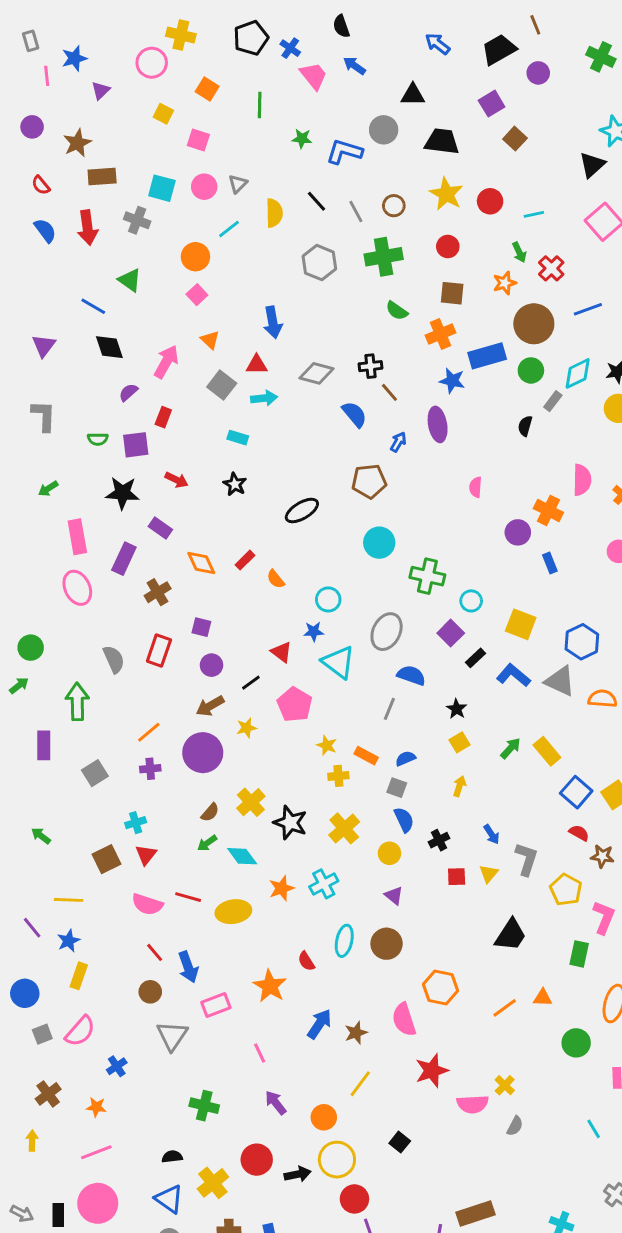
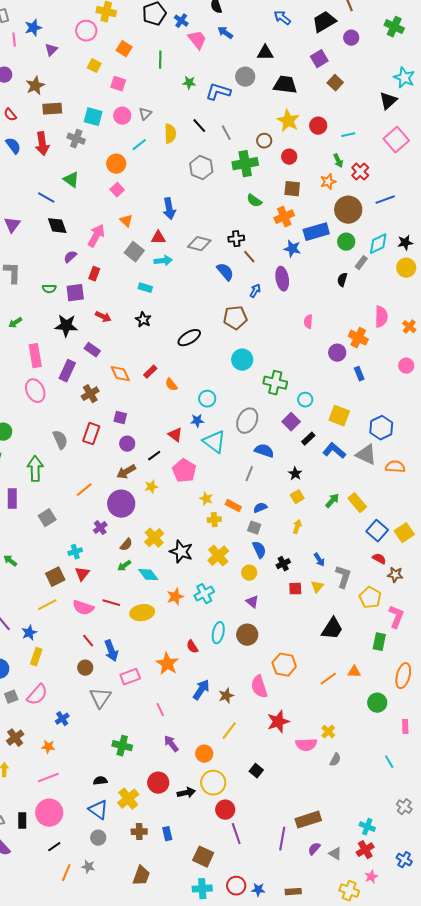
brown circle: (394, 206) -> (264, 141), moved
purple cross: (150, 769) -> (100, 528), moved, turned -32
yellow line: (69, 900) -> (47, 605), moved, turned -30

